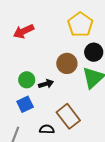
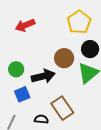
green circle: (27, 80) -> (16, 69), moved
black arrow: (46, 84) -> (43, 76), size x1.6

